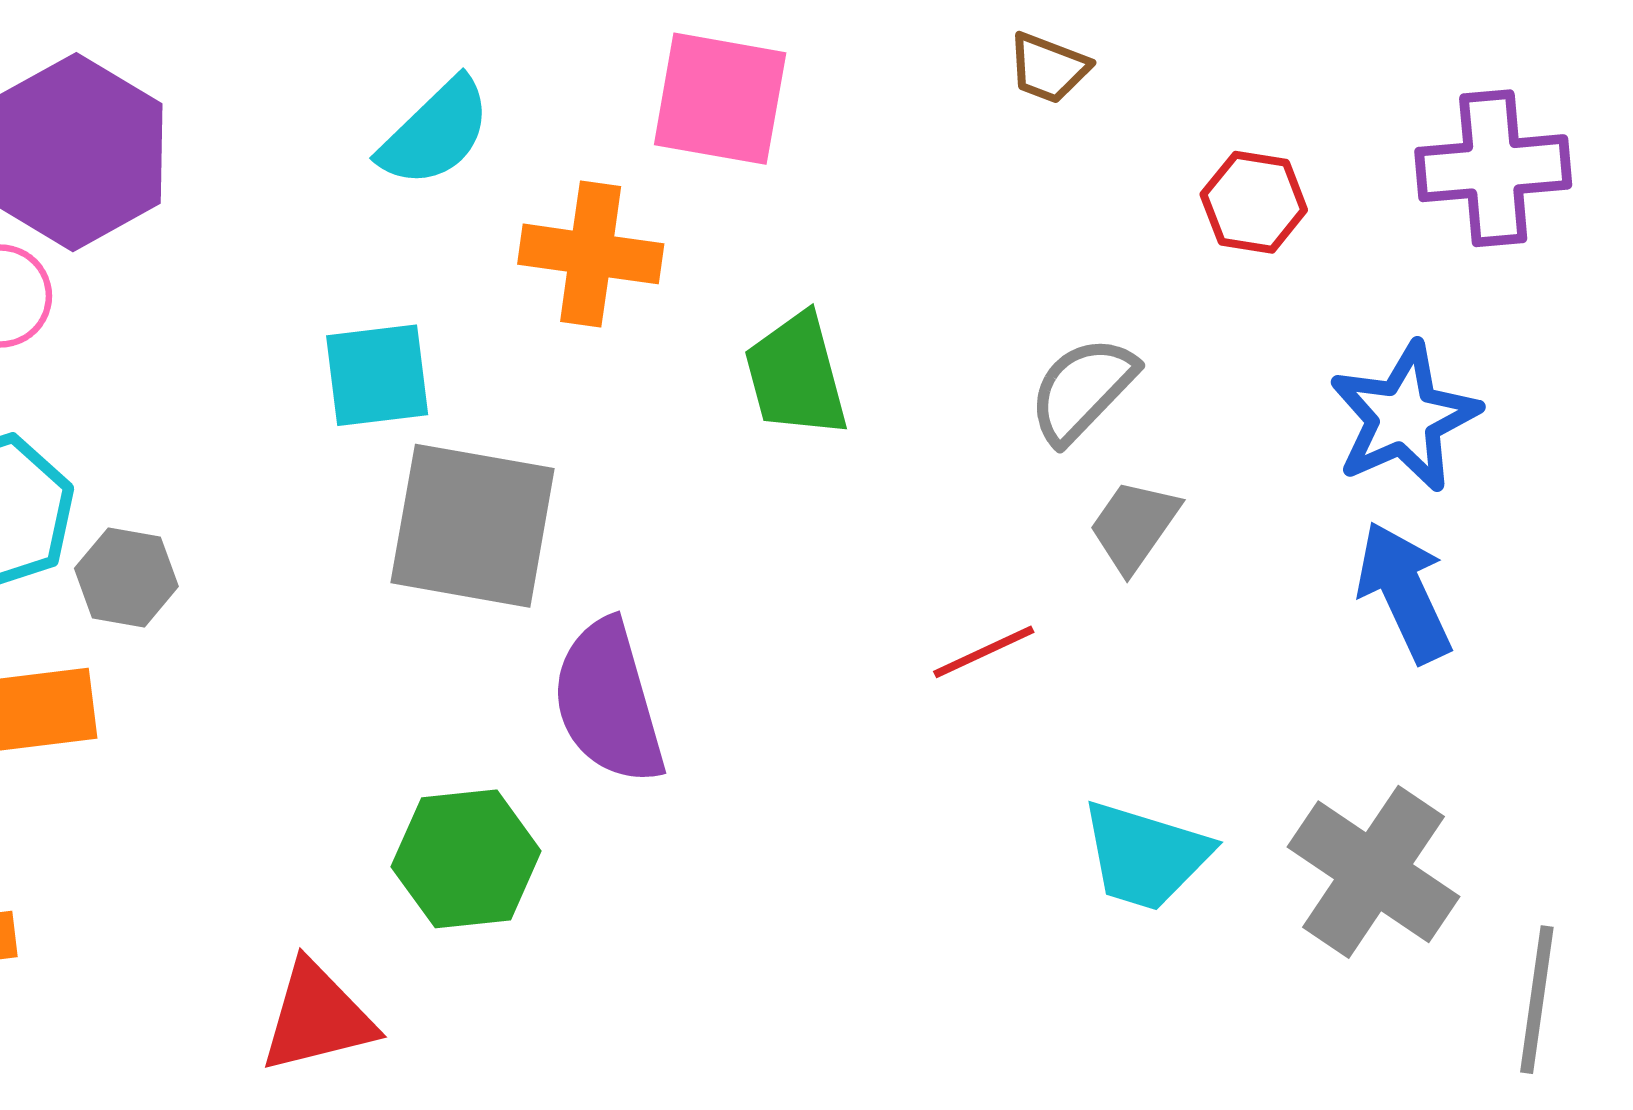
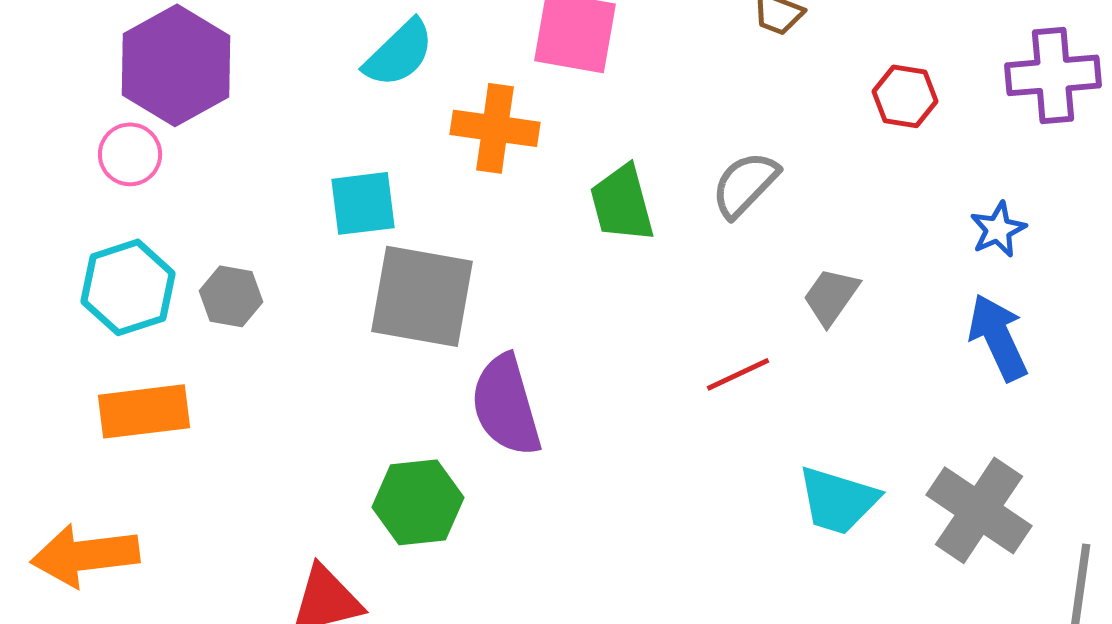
gray semicircle: (1082, 390) -> (745, 184), moved
blue star: (1404, 417) -> (998, 229), size x0.6
gray hexagon: (126, 577) -> (231, 296), moved

